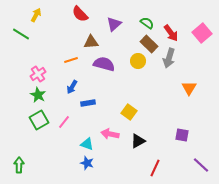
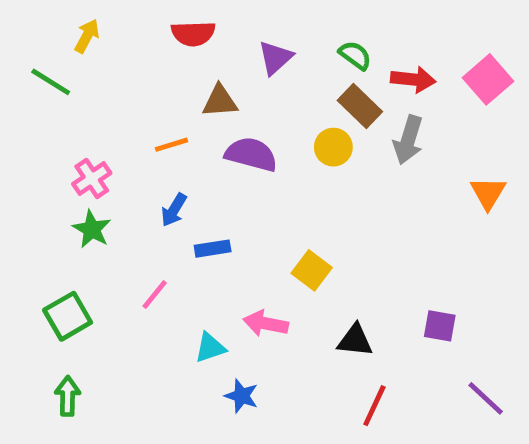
red semicircle: (80, 14) -> (193, 34), turned -48
red arrow: (171, 33) -> (413, 79), turned -48
orange triangle: (189, 88) -> (488, 193), moved
green square: (39, 120) -> (68, 316), moved
black triangle: (138, 141) -> (355, 340), moved, turned 35
cyan triangle: (87, 144) -> (210, 348), turned -40
blue star: (87, 163) -> (242, 396), moved
green arrow: (19, 165) -> (68, 396), moved

